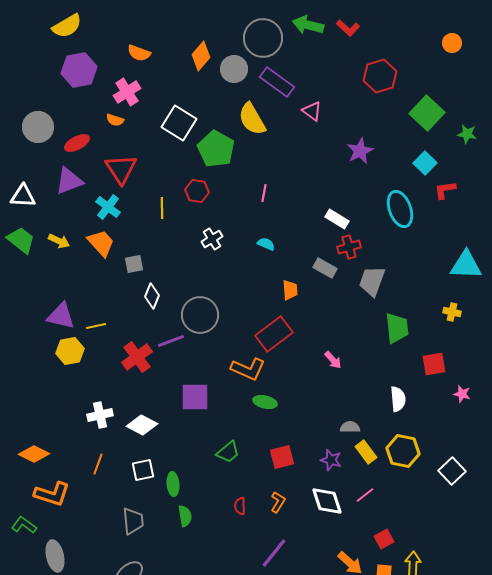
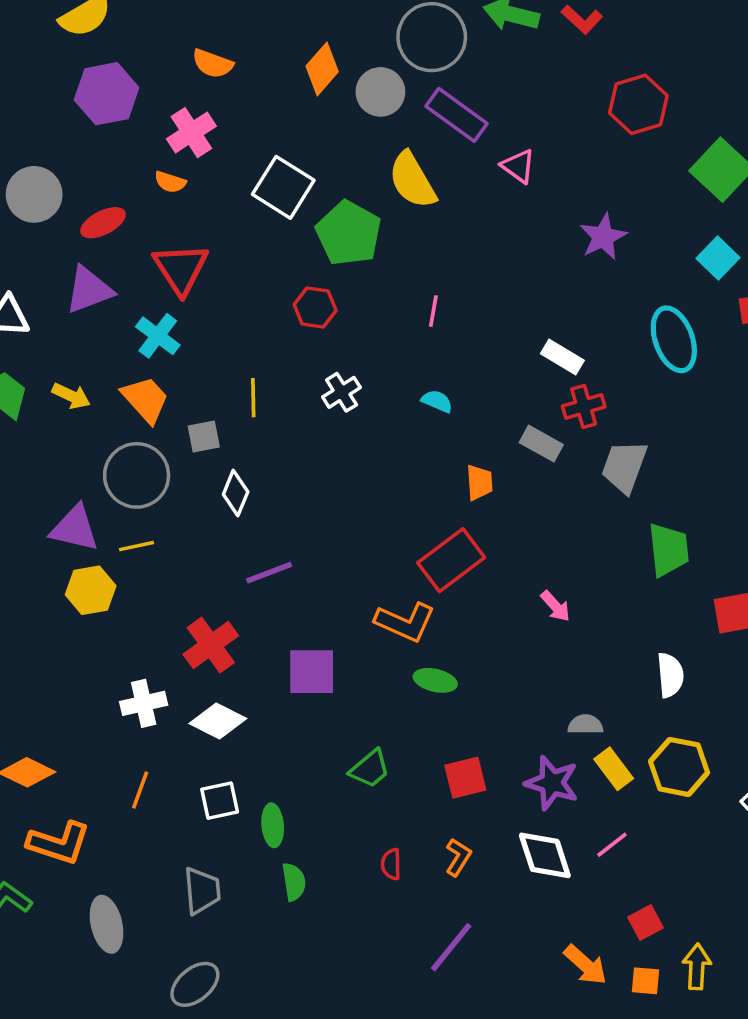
yellow line: (162, 208) -> (253, 398), moved
gray circle: (200, 315) -> (137, 475), moved
red cross: (137, 357) -> (211, 645), moved
purple star: (331, 460) -> (552, 783), size x1.4
gray ellipse: (55, 556) -> (107, 924), moved

